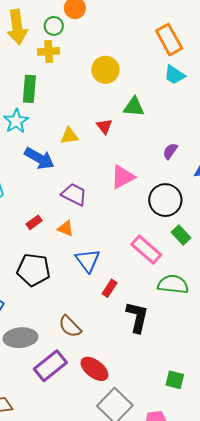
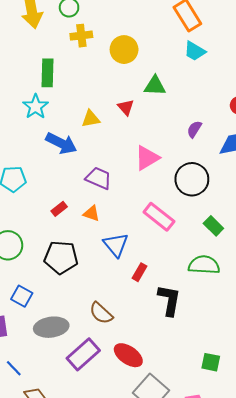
yellow cross: (49, 51) -> (81, 36), moved
green rectangle: (181, 235) -> (213, 226), moved
pink rectangle: (146, 250) -> (159, 217), moved

